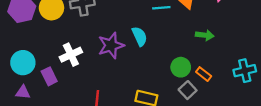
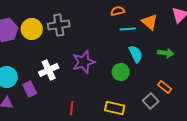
cyan semicircle: (140, 36) -> (136, 54), moved
green circle: (181, 67) -> (121, 72), moved

